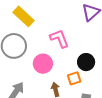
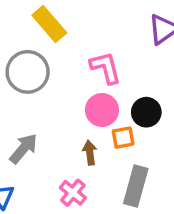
pink circle: (43, 64) -> (102, 110), moved

